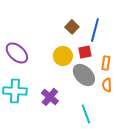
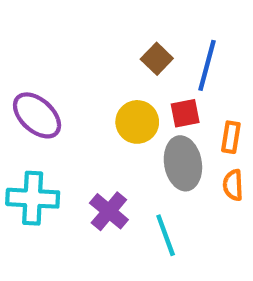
gray ellipse: (84, 75) -> (183, 163), turned 35
cyan line: (86, 114) -> (166, 235), moved

